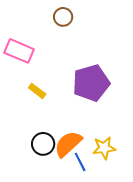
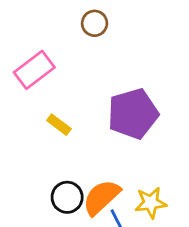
pink rectangle: (19, 51) -> (34, 70), turned -60

